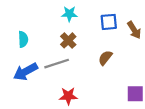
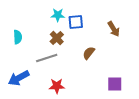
blue square: (109, 22) -> (76, 22), moved
blue arrow: (25, 72) -> (19, 78), moved

